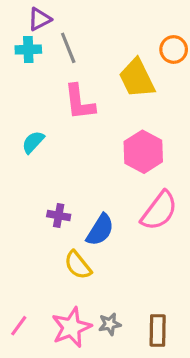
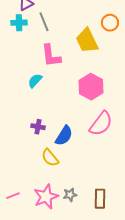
cyan semicircle: (33, 142) -> (35, 81), moved
pink line: (19, 326) -> (13, 196), turned 32

